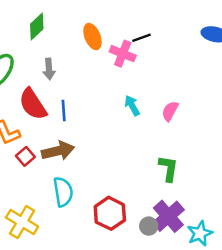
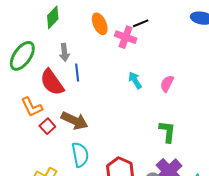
blue line: (64, 110) -> (77, 73), moved
brown arrow: (58, 151) -> (75, 121), turned 40

